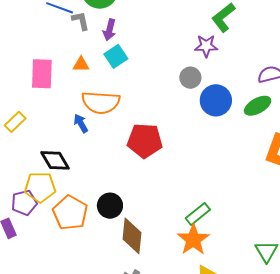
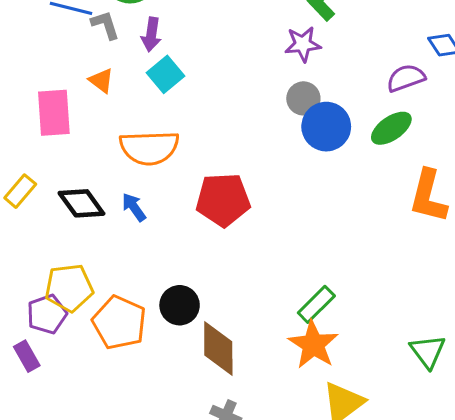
orange triangle: (81, 64) -> (101, 81), moved, turned 42
gray circle: (190, 78) -> (303, 98), moved
blue arrow: (81, 123) -> (134, 207), moved
black diamond: (55, 160) -> (81, 203), moved

